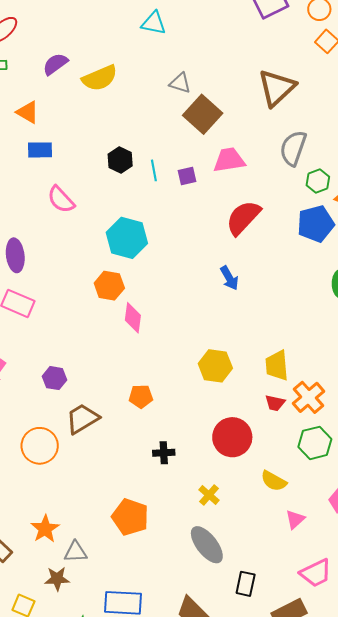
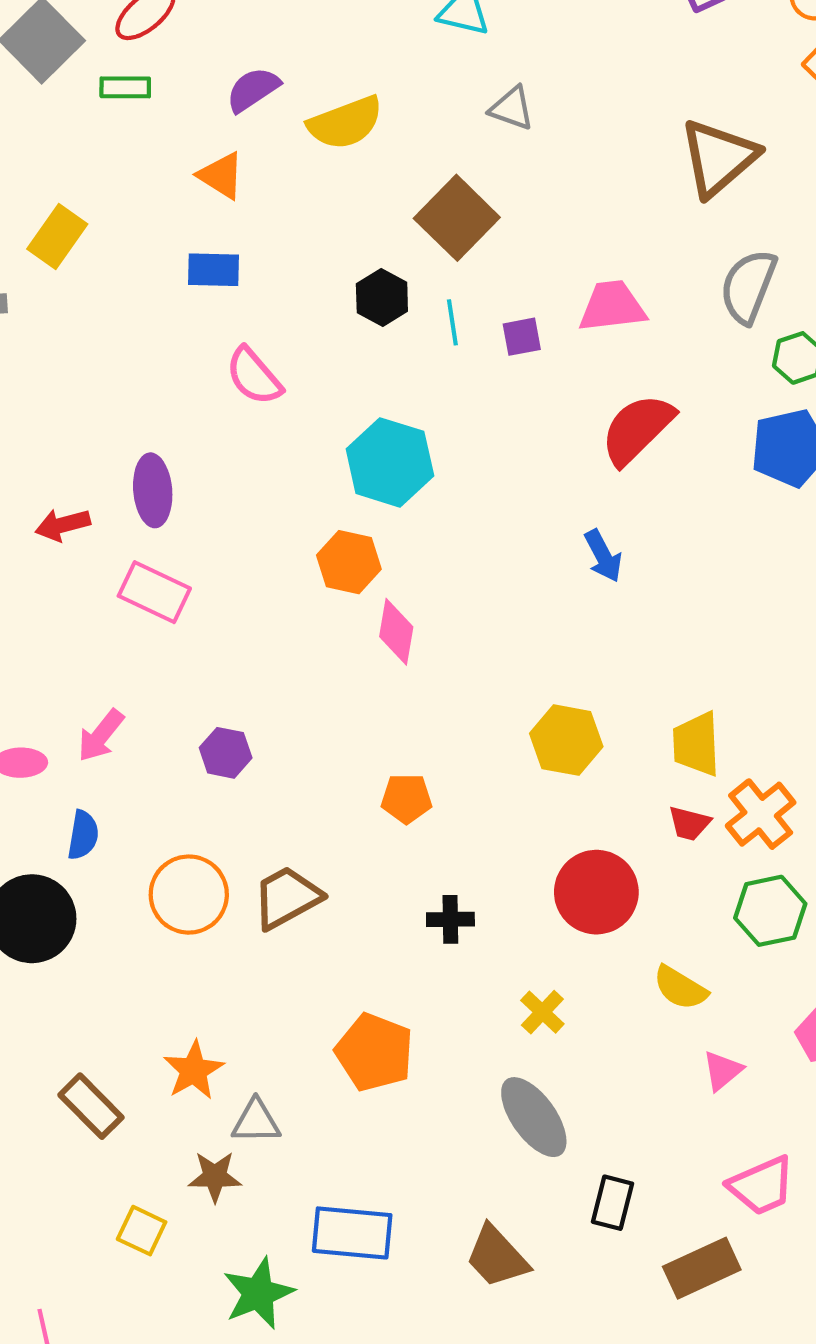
gray triangle: (180, 83) -> (512, 108), moved
orange triangle: (28, 112) -> (221, 176), moved
brown square: (203, 114) -> (457, 218), moved
brown trapezoid: (82, 419) -> (287, 897), moved

